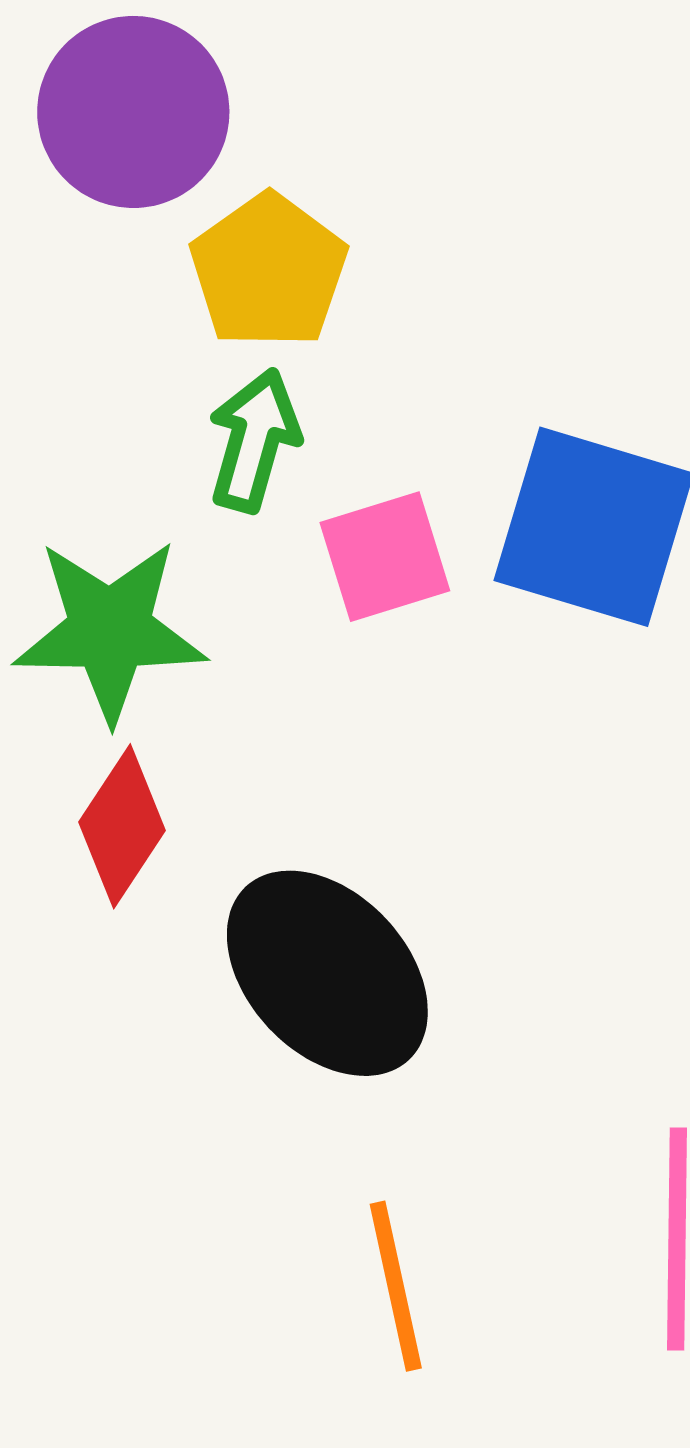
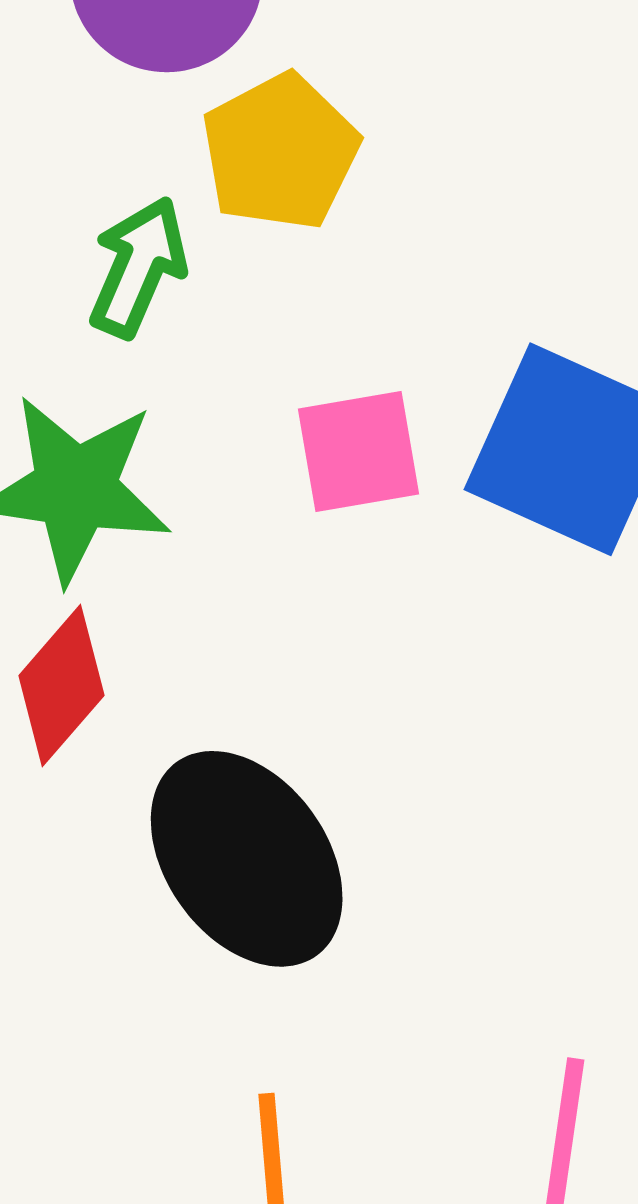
green arrow: (254, 440) -> (138, 267), moved

